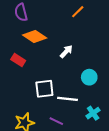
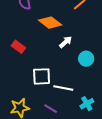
orange diamond: (35, 36) -> (50, 23), moved
cyan circle: (89, 77) -> (86, 59), moved

